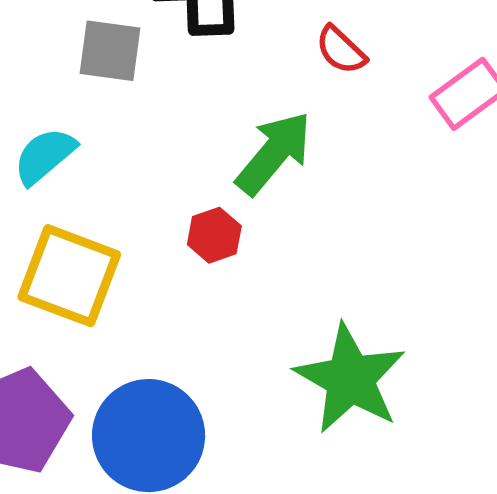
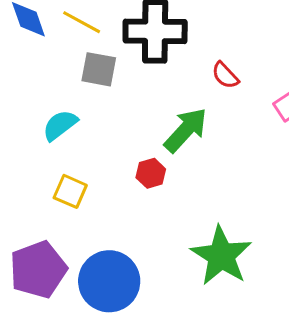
yellow square: (69, 276) -> (70, 191), size x0.6

